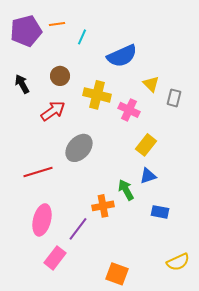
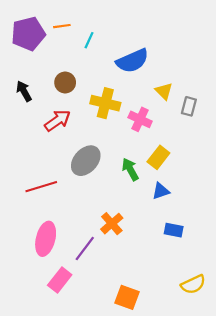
green arrow: (126, 190) -> (130, 169), moved
orange cross: (103, 206) -> (112, 224), turned -30

